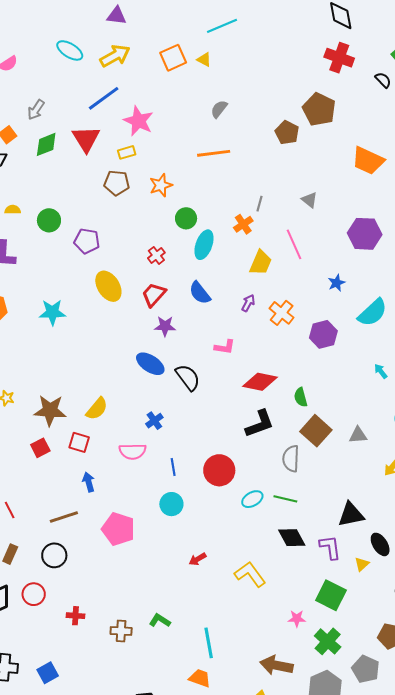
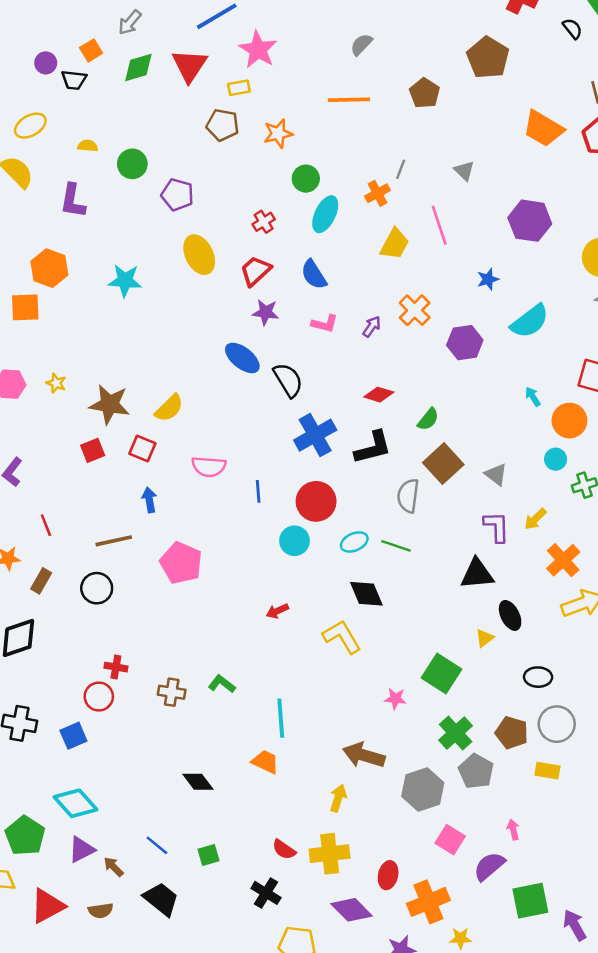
brown pentagon: (287, 133) -> (425, 93), moved
purple arrow: (248, 303) -> (372, 327), moved
pink L-shape: (225, 347) -> (325, 324), moved
red diamond: (260, 382) -> (379, 395), size x0.7
green semicircle: (301, 397) -> (428, 419), turned -132
blue cross: (154, 421) -> (315, 435), moved, size x1.8
gray triangle: (358, 435) -> (496, 474), turned 36
cyan circle: (171, 504) -> (294, 541), moved
black diamond: (292, 538) -> (366, 594), moved
purple L-shape: (330, 547) -> (497, 527), moved
red circle: (34, 594) -> (99, 697), moved
green cross: (328, 641) -> (456, 733), moved

